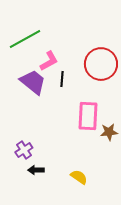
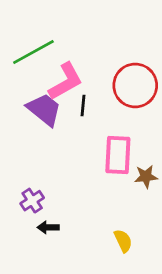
pink L-shape: (49, 61) -> (66, 81), size x1.4
yellow semicircle: (79, 177) -> (123, 241), moved, turned 30

